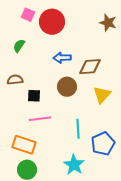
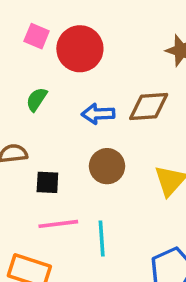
green semicircle: (19, 46) -> (37, 99), moved
brown diamond: (90, 67) -> (149, 107), moved
cyan line: (78, 129) -> (102, 238), moved

